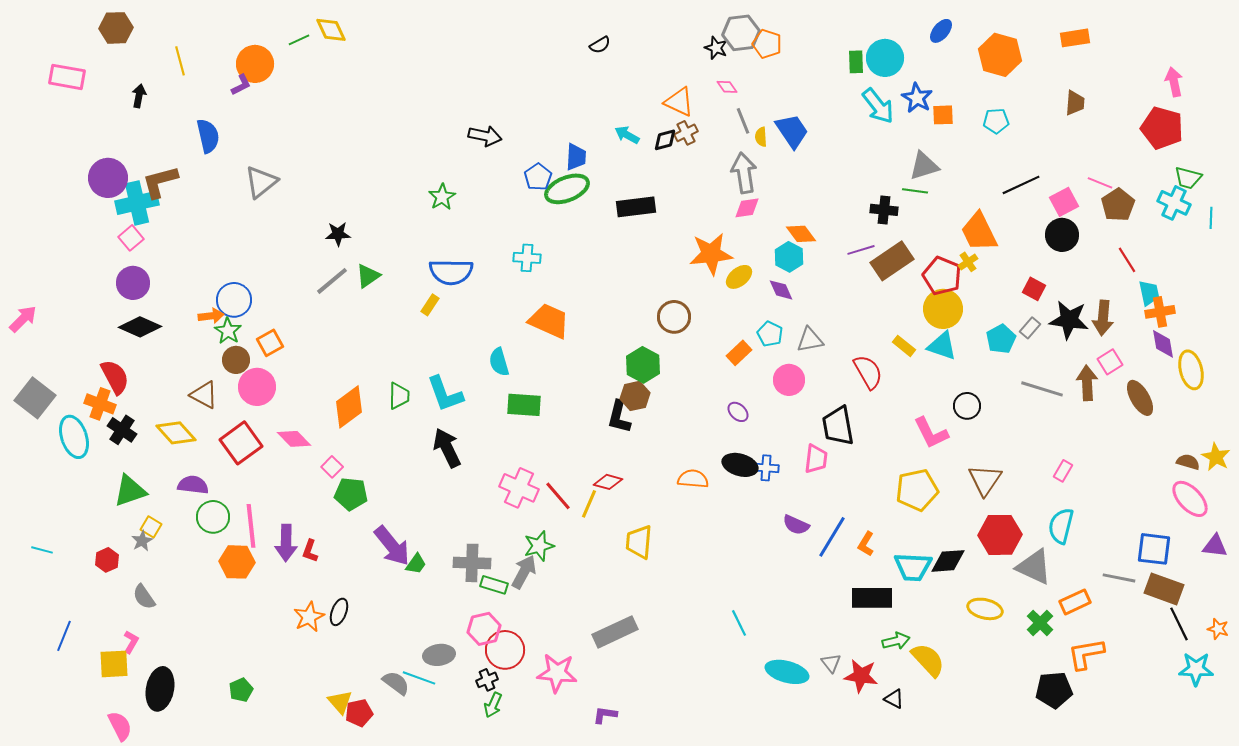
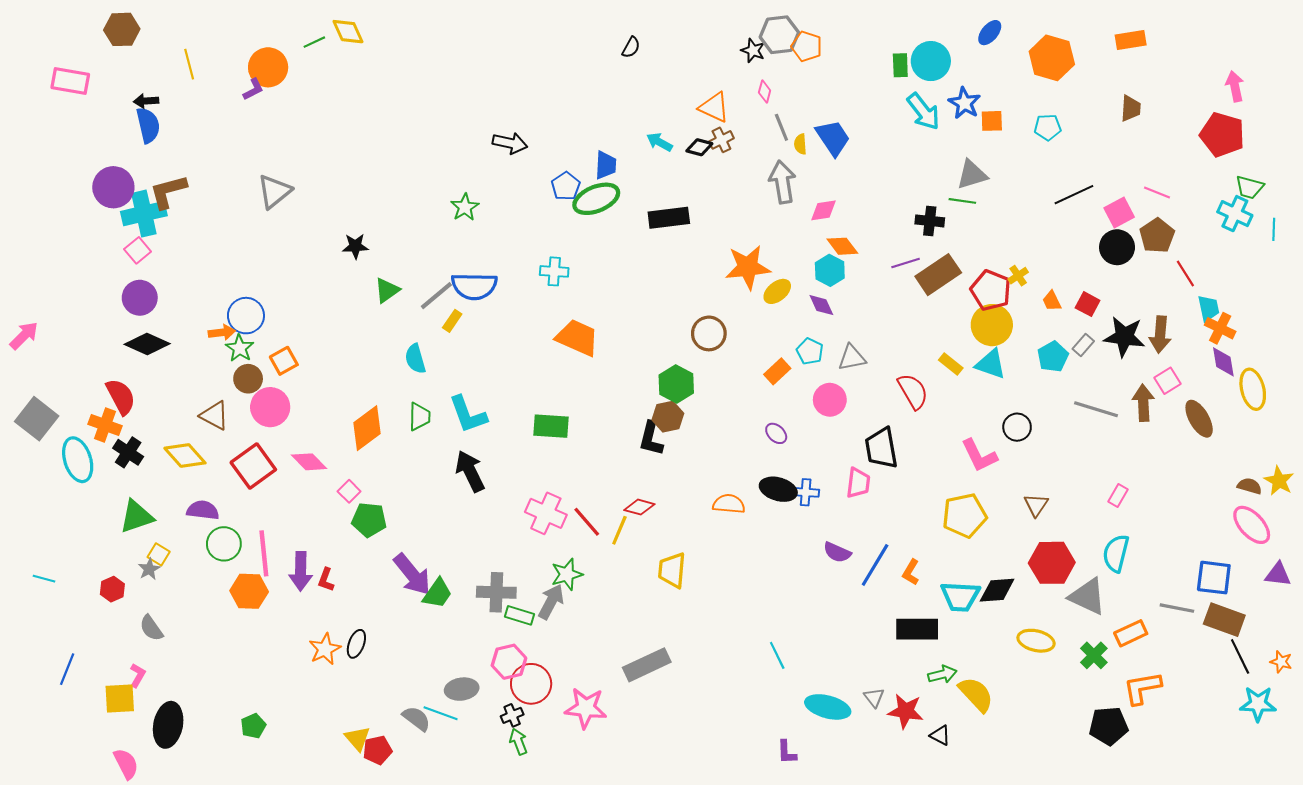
black semicircle: (600, 45) -> (631, 47), turned -30
pink diamond: (727, 87) -> (765, 92), turned 50
black arrow: (139, 96) -> (146, 101), turned -105
blue semicircle: (208, 136) -> (148, 125), moved
black diamond: (665, 140) -> (699, 147), turned 30
brown pentagon: (1118, 205) -> (1157, 236), moved
pink diamond: (747, 208) -> (824, 210), moved
orange trapezoid: (979, 232) -> (1052, 301), moved, size x0.5
gray line: (332, 281) -> (436, 296), moved
orange cross: (1160, 312) -> (1220, 328), turned 36
cyan semicircle: (499, 362) -> (415, 359), moved
brown triangle: (985, 480) -> (1036, 505), size x0.7
green trapezoid: (416, 564) -> (437, 593), size x1.4
green arrow: (493, 705) -> (518, 742), turned 135
purple L-shape: (605, 715) -> (787, 752), moved, turned -100

